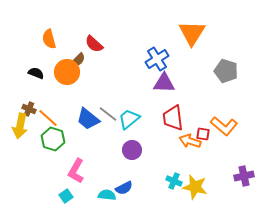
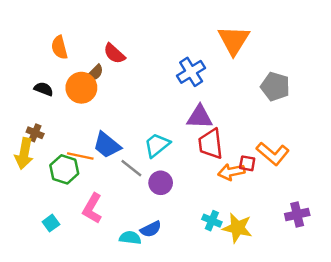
purple triangle: (164, 83) -> (200, 117), moved
gray line: (108, 114) -> (131, 168), moved
orange line: (48, 118) -> (80, 156), moved, turned -30
orange arrow: (190, 141) -> (231, 172), turned -30
cyan square: (66, 196) -> (51, 223), moved

